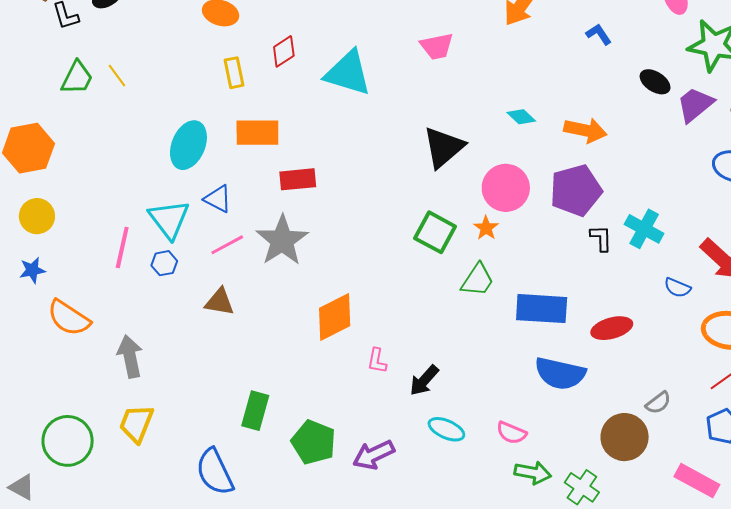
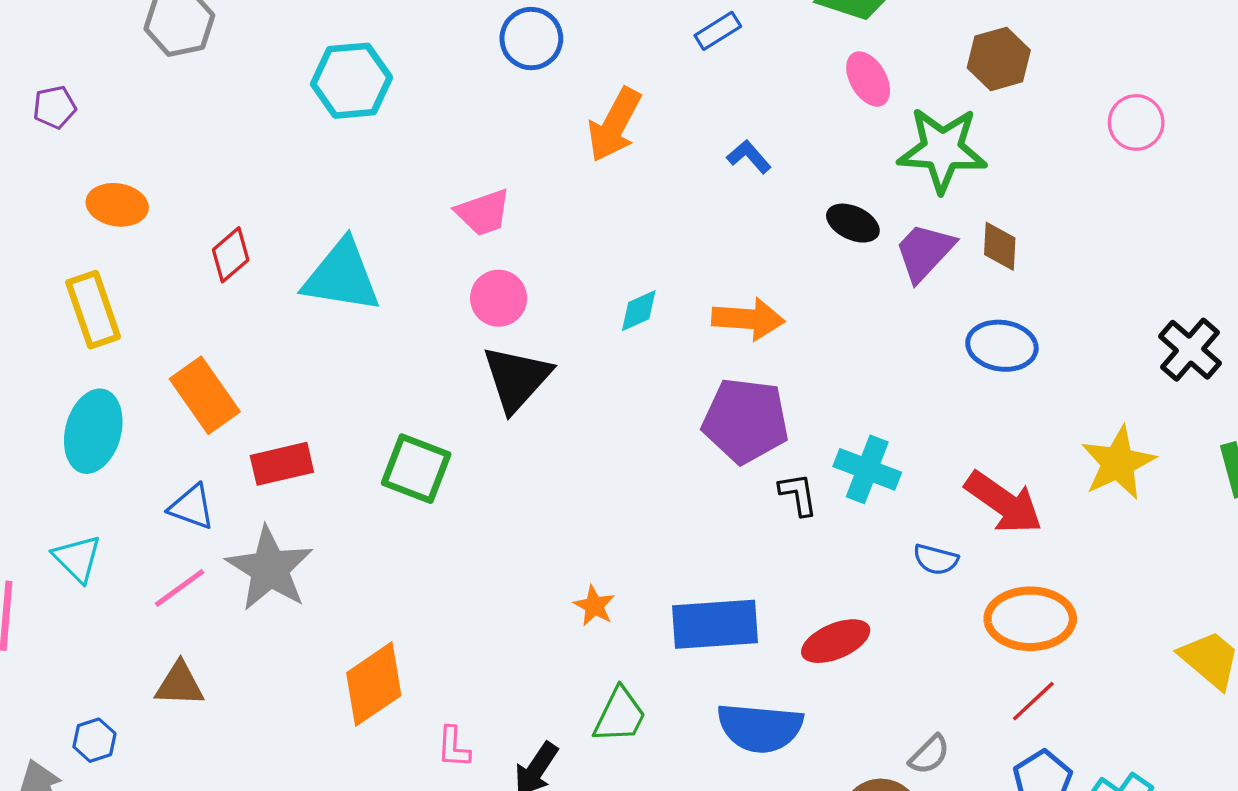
yellow rectangle: (234, 73) -> (93, 310), moved, size x1.4
cyan diamond: (521, 117) -> (639, 311), turned -60
orange rectangle: (257, 133) -> (205, 395), turned 63
pink circle: (506, 188) -> (499, 298), moved, size x0.7
purple pentagon: (576, 190) -> (746, 421), turned 30
blue triangle: (218, 199) -> (192, 507), moved
cyan triangle: (169, 219) -> (77, 558), size x0.7
orange star: (486, 228) -> (594, 606), moved
green square: (435, 232) -> (416, 469), moved
blue hexagon: (164, 263) -> (94, 740), moved
green trapezoid: (477, 280) -> (620, 715), moved

